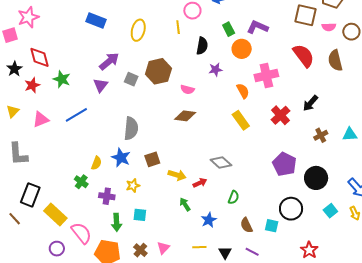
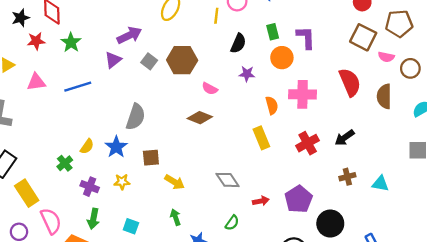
purple L-shape: (257, 27) -> (306, 38), turned 50
red arrow: (200, 183) -> (261, 201), moved
cyan square: (140, 215) -> (131, 226), moved

